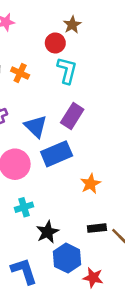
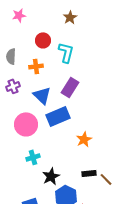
red circle: (55, 43) -> (43, 40), moved
orange cross: (20, 73) -> (36, 66), moved, turned -32

